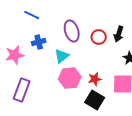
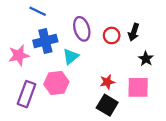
blue cross: (39, 42) -> (45, 41), size x1.5
pink hexagon: (70, 78) -> (56, 83), moved

